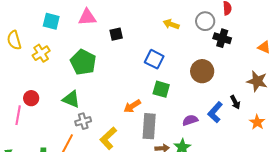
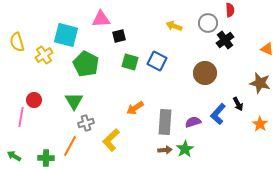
pink triangle: (87, 17) -> (101, 19), moved
cyan square: (51, 21) -> (66, 35), moved, size x1.4
black cross: (222, 38) -> (225, 40), turned 36
green square: (161, 89) -> (130, 62), moved
green triangle: (71, 99) -> (74, 101), turned 36
gray rectangle: (149, 126) -> (165, 122), moved

